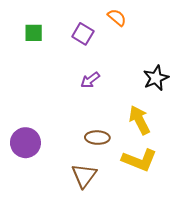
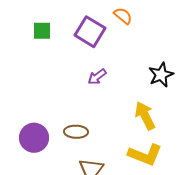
purple square: (83, 34) -> (90, 32), size x1.4
brown ellipse: (97, 138) -> (76, 132), moved

